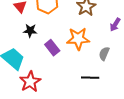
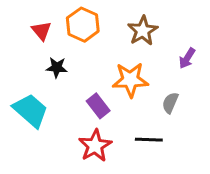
purple rectangle: (52, 48) -> (98, 106), moved
red star: (30, 82) -> (95, 146), moved

